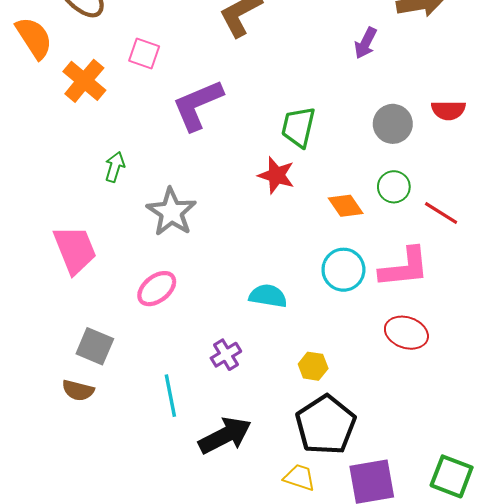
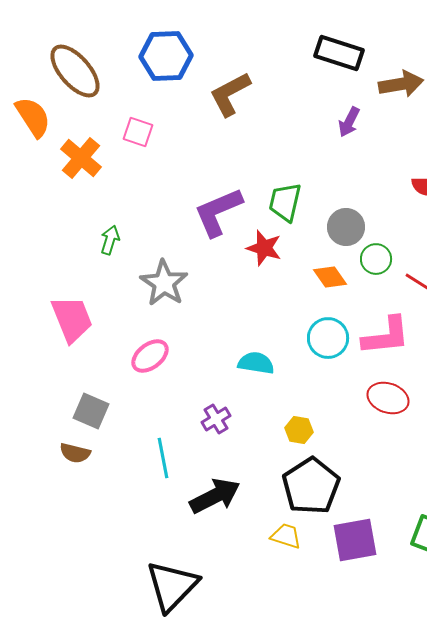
purple L-shape: (198, 105) -> (218, 212), moved
gray circle: (393, 124) -> (346, 227), moved

